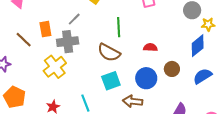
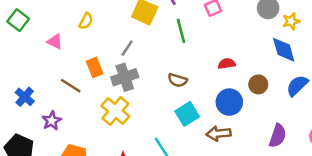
green line: (119, 27) -> (181, 31), moved
blue diamond: (198, 46) -> (284, 50), turned -55
brown semicircle: (109, 53) -> (178, 80), size x0.7

